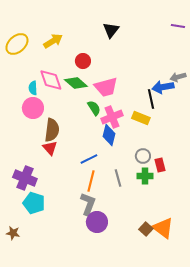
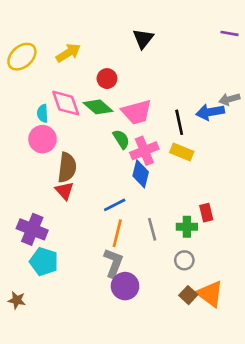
black line: (151, 99) -> (179, 122), moved
gray circle: (143, 156) -> (184, 260), moved

